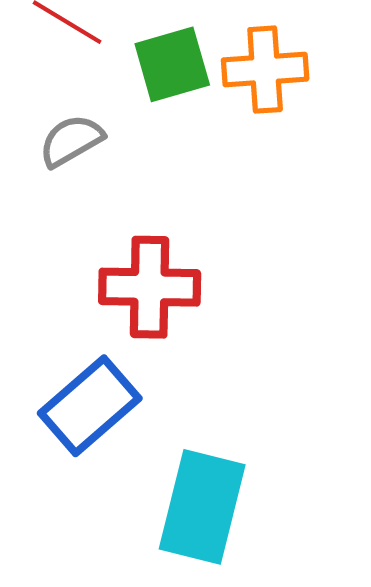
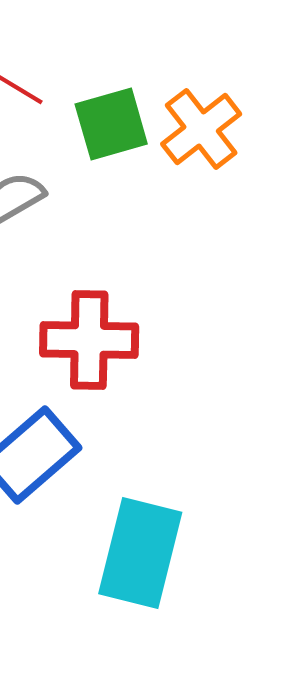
orange cross: (265, 70) -> (201, 129), turned -34

